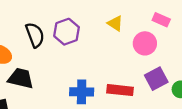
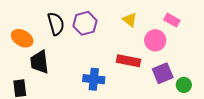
black trapezoid: (21, 78) -> (39, 62), turned -115
red rectangle: (120, 90) -> (128, 61), moved

